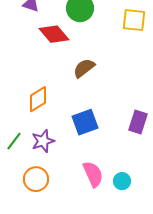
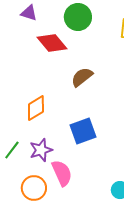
pink semicircle: (93, 174) -> (62, 173), moved

